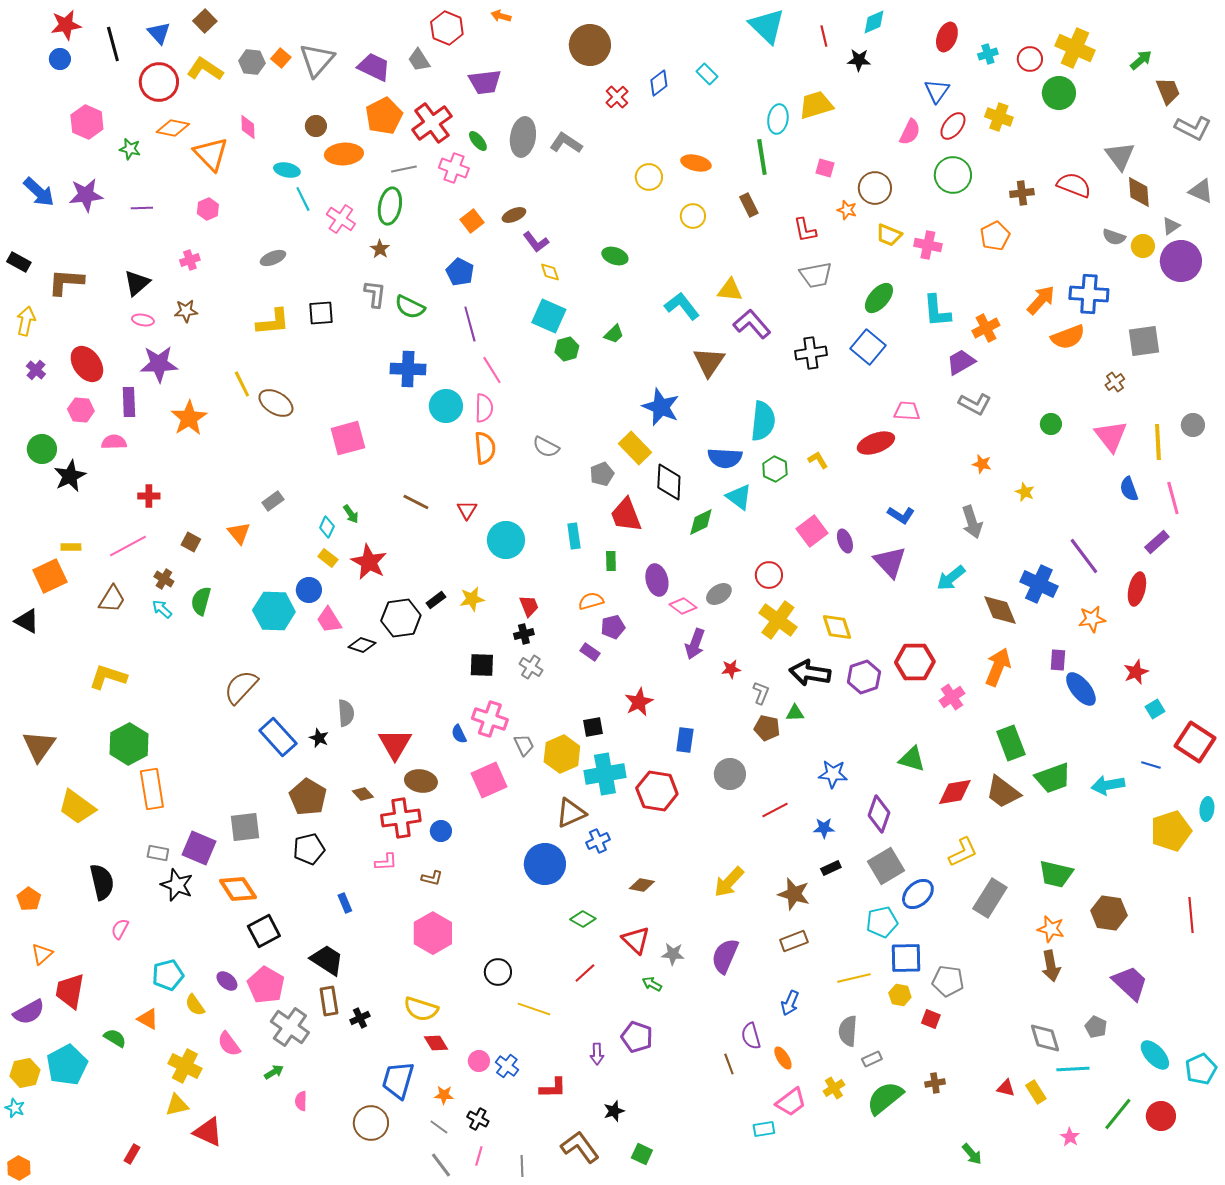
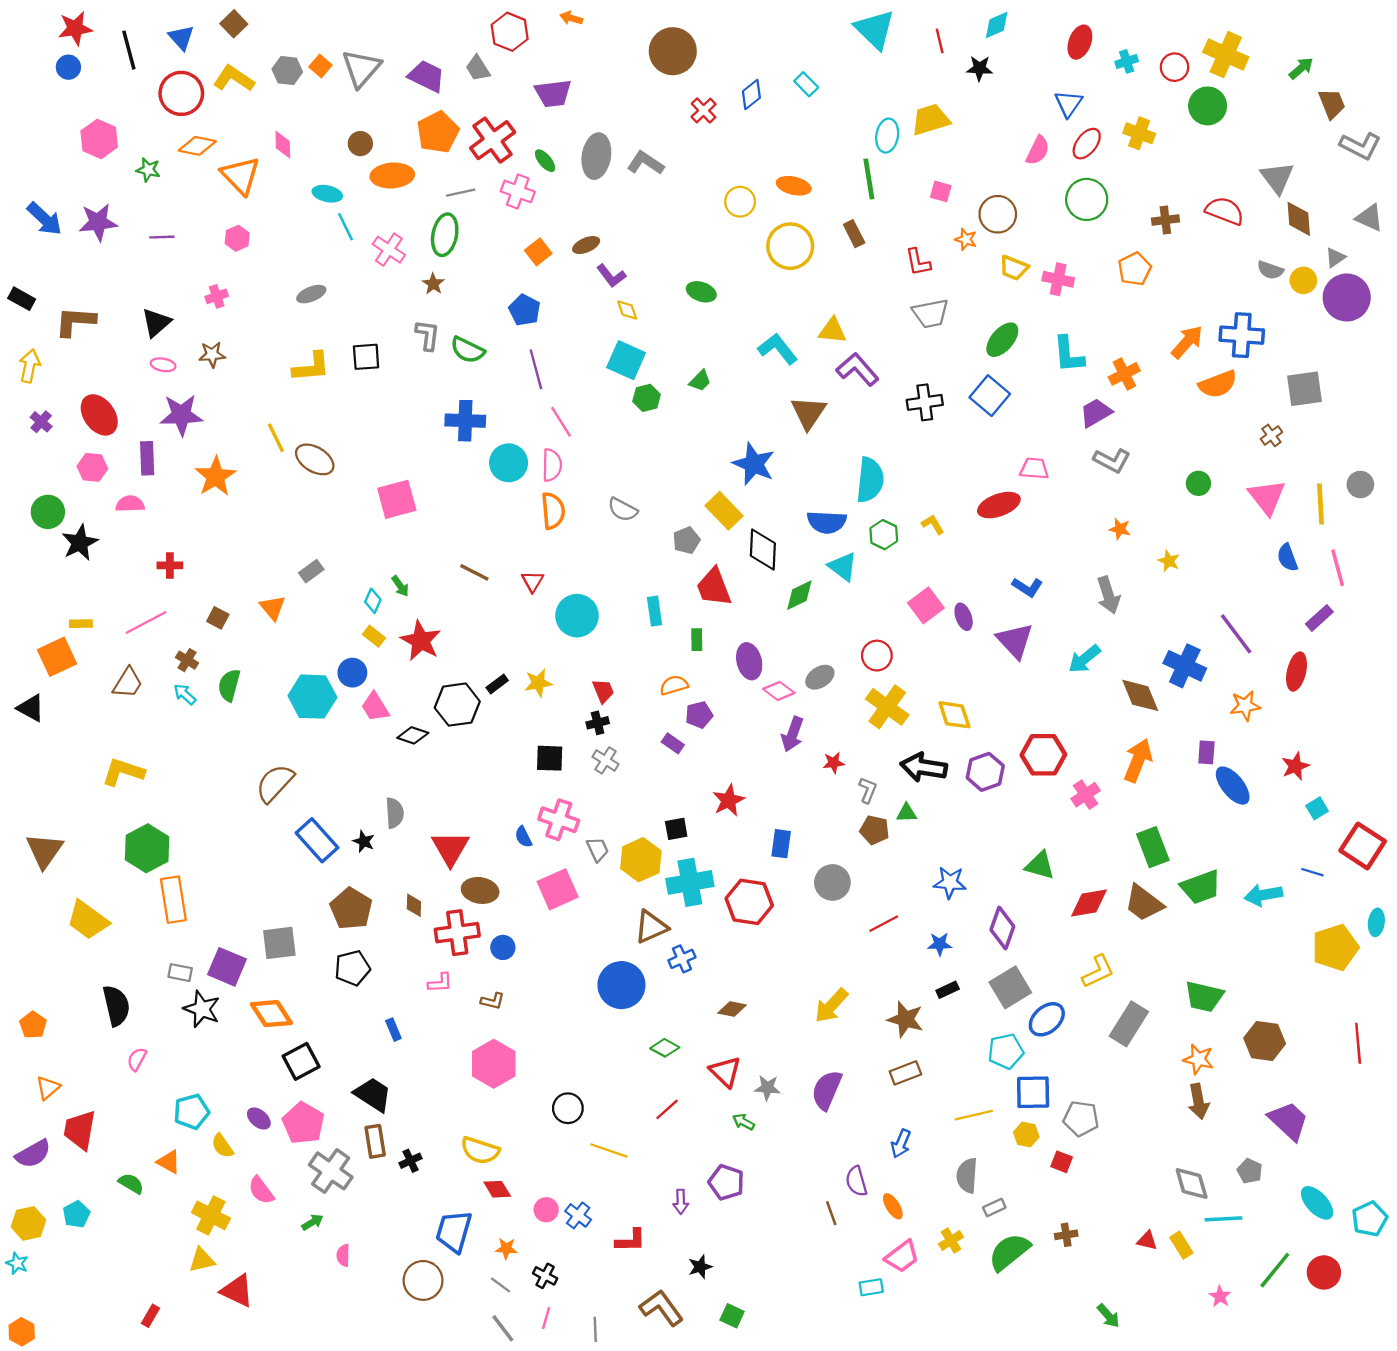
yellow circle: (693, 216) -> (790, 246), size x1.6
brown diamond: (363, 794) -> (414, 905), turned 45
cyan pentagon: (67, 1065) -> (76, 1214), size x0.6

